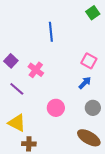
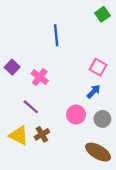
purple line: (17, 89) -> (31, 107), moved
pink circle: (56, 108) -> (76, 115), moved
brown cross: (29, 144) -> (42, 134), moved, turned -32

